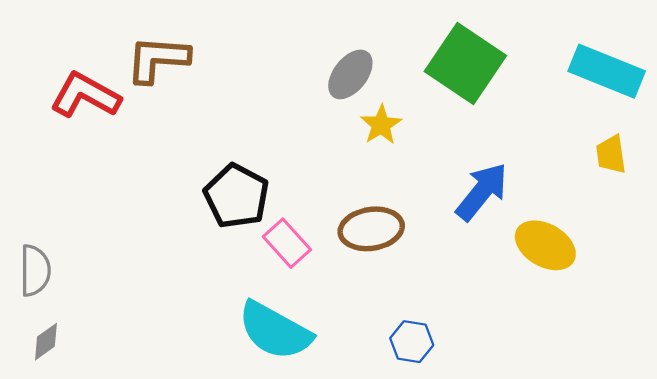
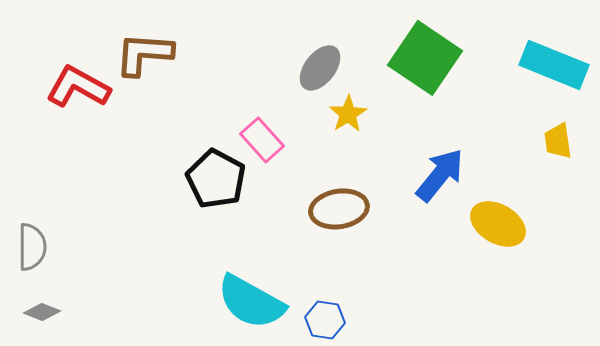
pink rectangle: (287, 243) -> (262, 140), moved
gray diamond: (46, 342) -> (42, 312), turned 57
blue hexagon: (412, 342) -> (325, 320), moved

